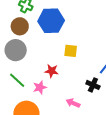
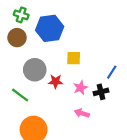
gray circle: (16, 50) -> (35, 70), moved
black cross: (93, 85) -> (101, 92), turned -32
pink star: (40, 87) -> (81, 88), moved

